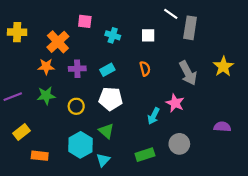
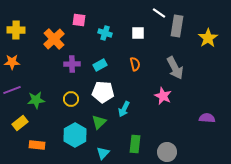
orange star: (46, 67) -> (12, 62), moved
yellow star: (223, 67) -> (208, 38), moved
green star: (46, 96) -> (36, 100), moved
cyan arrow: (154, 116) -> (124, 109), moved
green triangle: (106, 131) -> (99, 122), turned 35
gray circle: (179, 144) -> (167, 152), moved
green rectangle: (145, 155) -> (135, 144), turned -66
cyan triangle: (103, 160) -> (103, 153), moved

